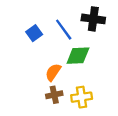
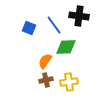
blue square: (34, 33) -> (29, 28), turned -32

